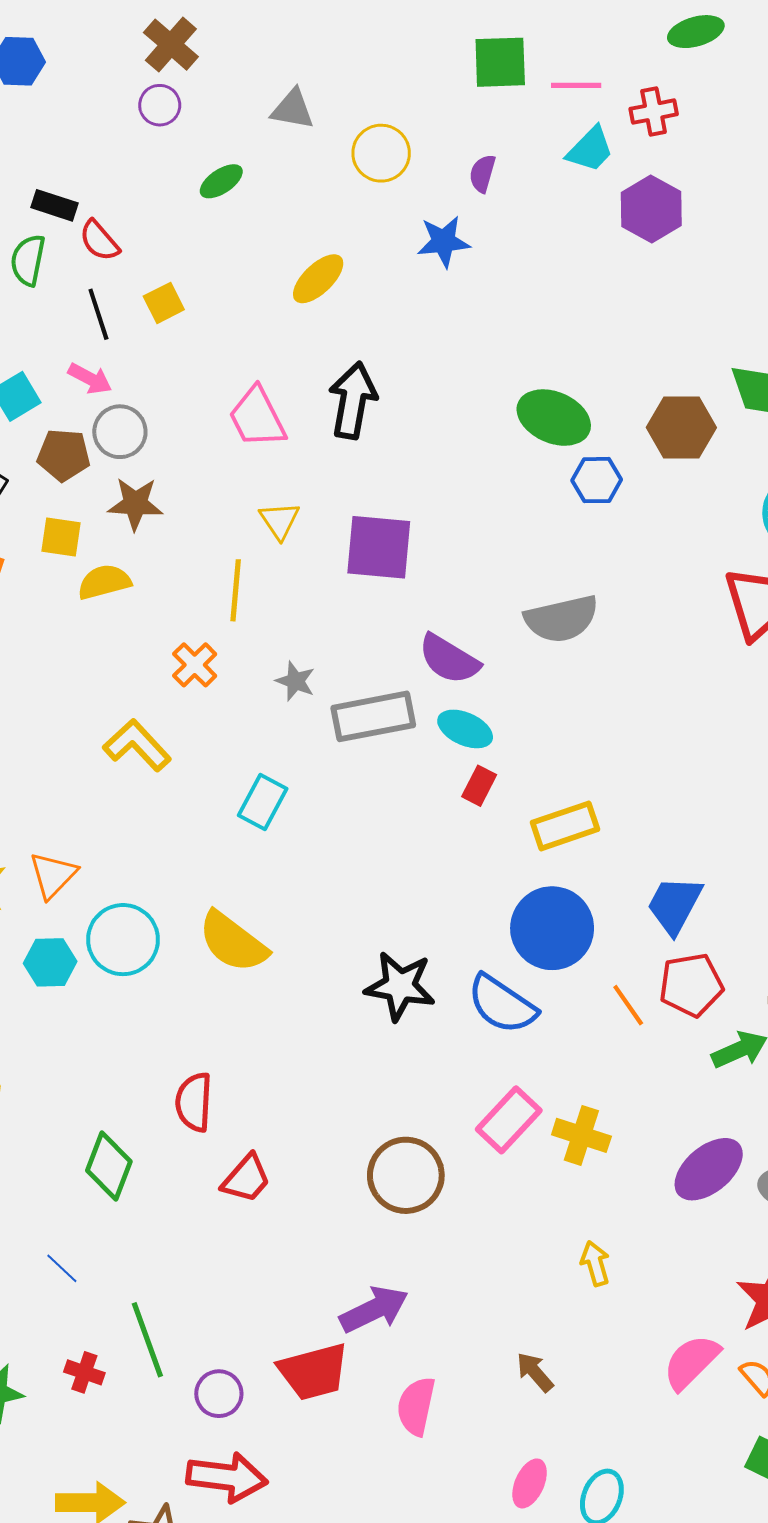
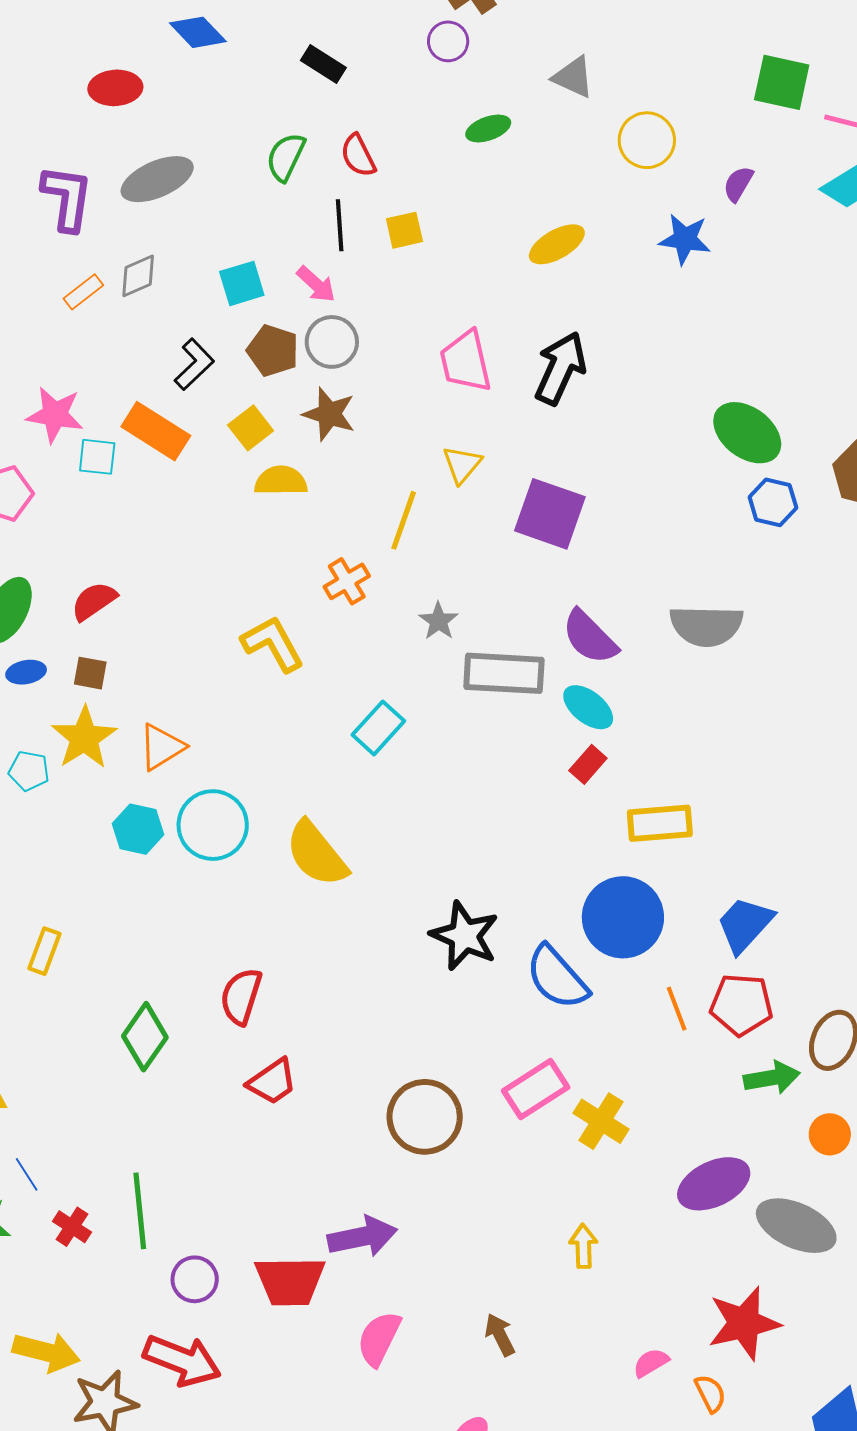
black rectangle: (55, 205) -> (323, 64), moved
yellow square: (61, 537) -> (251, 428), turned 30
blue line: (62, 1268) -> (27, 1174), moved
pink semicircle: (691, 1362) -> (651, 1363), size x0.6

